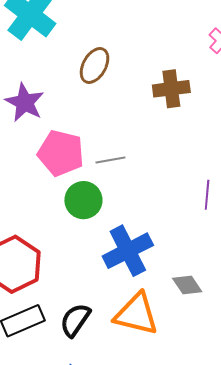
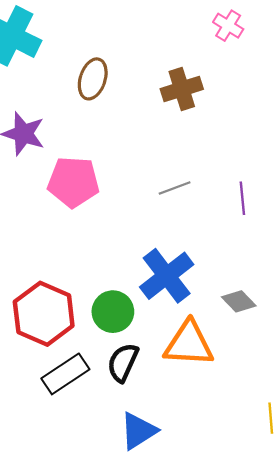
gray line: (110, 160) -> (175, 188), moved
green circle: (83, 200) -> (113, 312), moved

